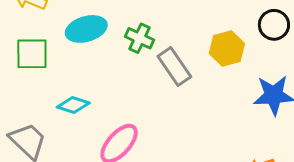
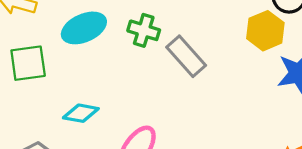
yellow hexagon: (227, 48) -> (265, 31), moved

